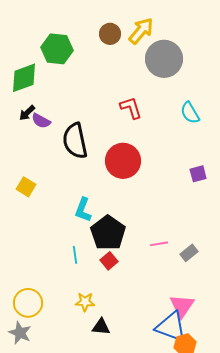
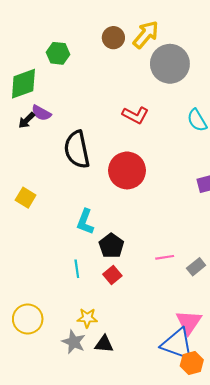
green hexagon: (57, 49) -> (58, 53), size x0.7
red L-shape: (131, 108) -> (135, 115), turned 135
purple semicircle: (41, 121) -> (41, 113), moved
black pentagon: (108, 233) -> (111, 246), size x0.7
gray star: (20, 333) -> (74, 342), moved

